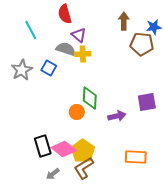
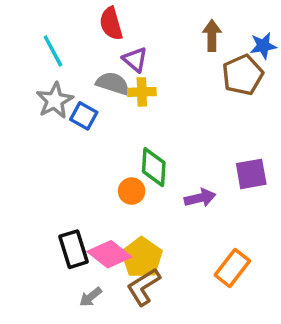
brown pentagon: (142, 44) -> (243, 75), turned -30
gray star: (22, 70) -> (55, 100), moved
orange rectangle: (136, 157) -> (232, 268), turned -55

